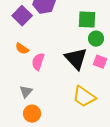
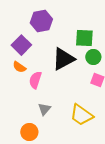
purple square: (22, 16) -> (21, 45), moved
black triangle: (76, 59) -> (63, 59), moved, turned 45
gray triangle: (26, 92) -> (44, 109), moved

